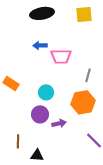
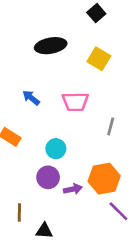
yellow square: (84, 14) -> (99, 59), moved, turned 36
blue arrow: (40, 45) -> (31, 98), moved, turned 40
orange hexagon: (83, 102) -> (104, 179), moved

